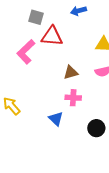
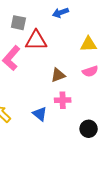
blue triangle: (56, 119) -> (40, 114), moved

